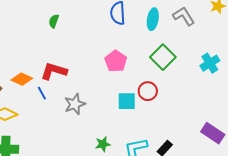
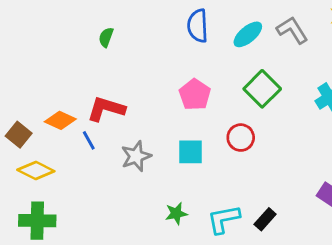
cyan ellipse: (153, 19) -> (248, 34), turned 40
cyan square: (127, 101) -> (191, 152), moved

